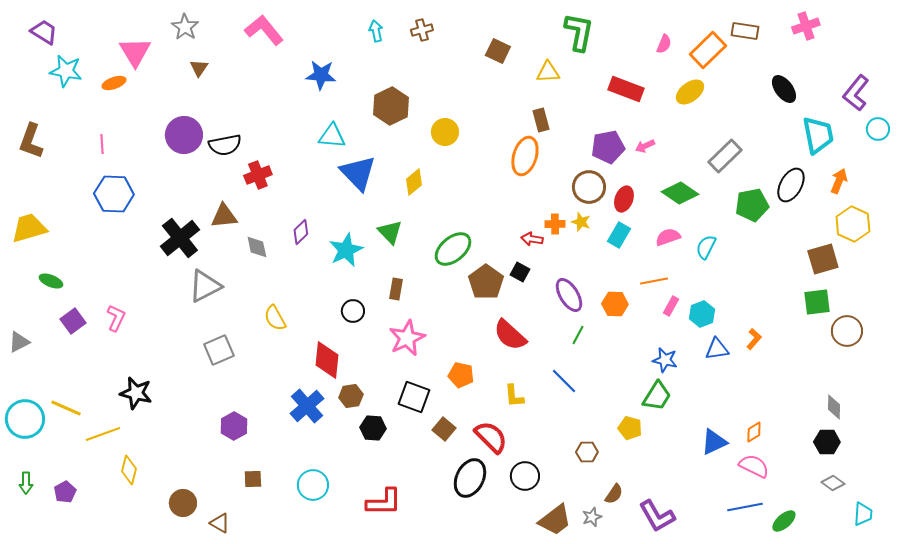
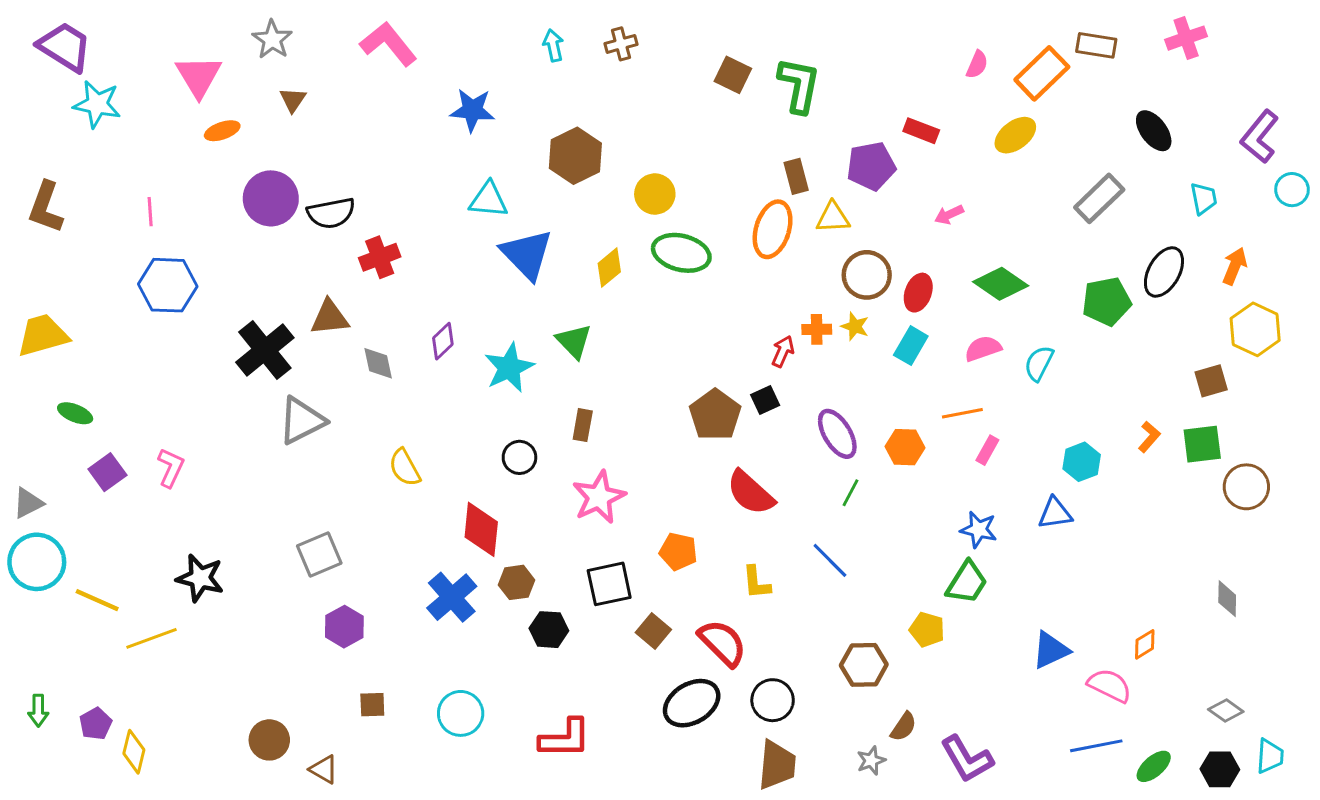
purple trapezoid: (44, 32) -> (65, 47), size x1.4
green L-shape: (579, 32) -> (799, 85), moved
yellow triangle: (548, 72) -> (833, 218), moved
orange ellipse: (114, 83) -> (222, 131), moved
red rectangle: (626, 89) -> (921, 131), size x0.7
cyan trapezoid: (818, 135) -> (1204, 198), size x0.6
purple pentagon: (608, 147) -> (871, 166), moved
gray rectangle: (725, 156) -> (1099, 198), moved
red arrow: (532, 239) -> (783, 351), turned 105
green ellipse: (453, 249) -> (681, 253), moved, turned 54
brown square: (823, 259) -> (1211, 381), size x0.7
black square: (520, 272) -> (765, 400), turned 36
cyan hexagon: (702, 314) -> (1082, 462), moved
orange L-shape: (754, 339) -> (1149, 437), moved
gray square: (219, 350) -> (319, 555), moved
black square: (414, 397) -> (609, 584), turned -32
cyan circle: (25, 419) -> (37, 562), moved
orange diamond: (754, 432) -> (1145, 644), moved
black hexagon: (827, 442) -> (1220, 769), moved
brown hexagon: (587, 452) -> (864, 665), size x1.4
yellow diamond: (129, 470) -> (134, 752), moved
black ellipse: (470, 478) -> (692, 703), turned 33
brown trapezoid: (555, 520) -> (777, 765), moved, turned -48

